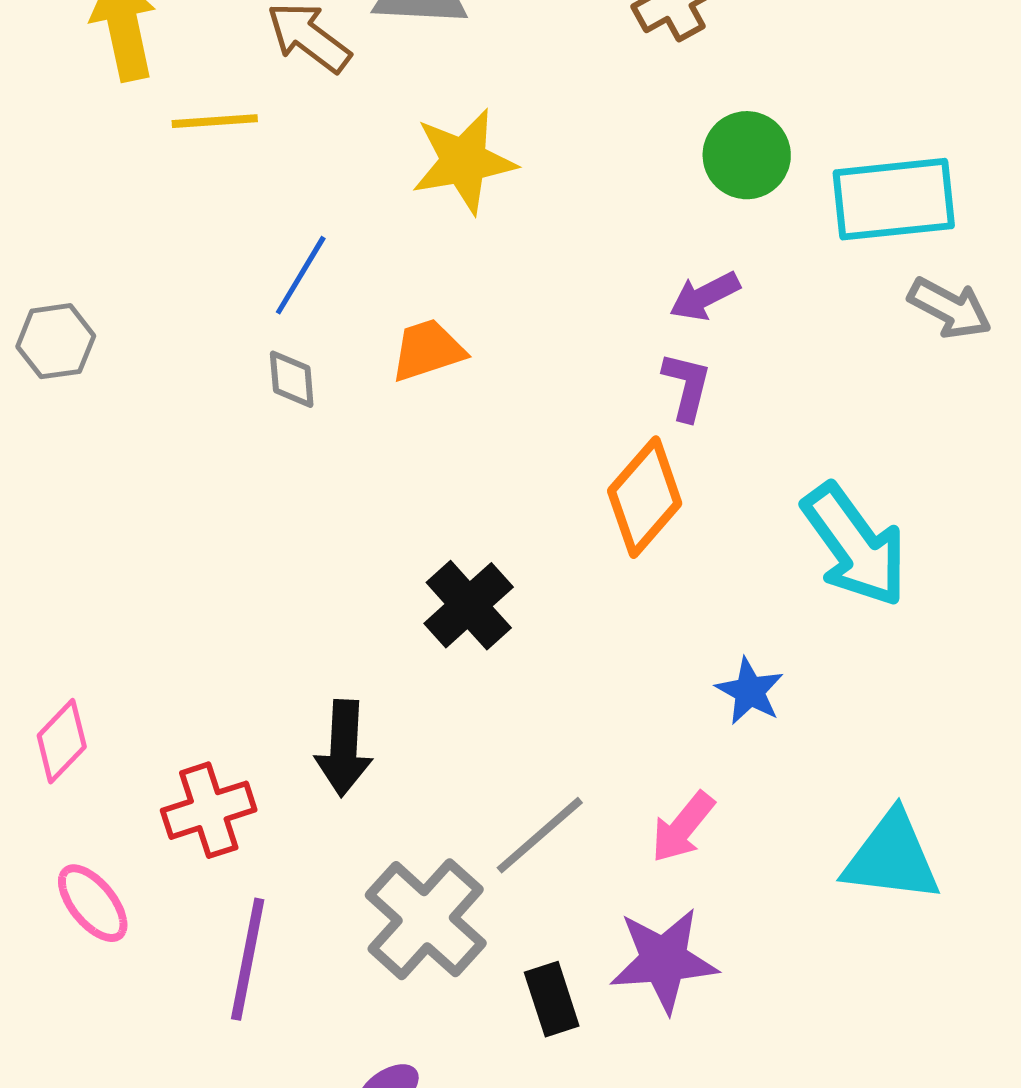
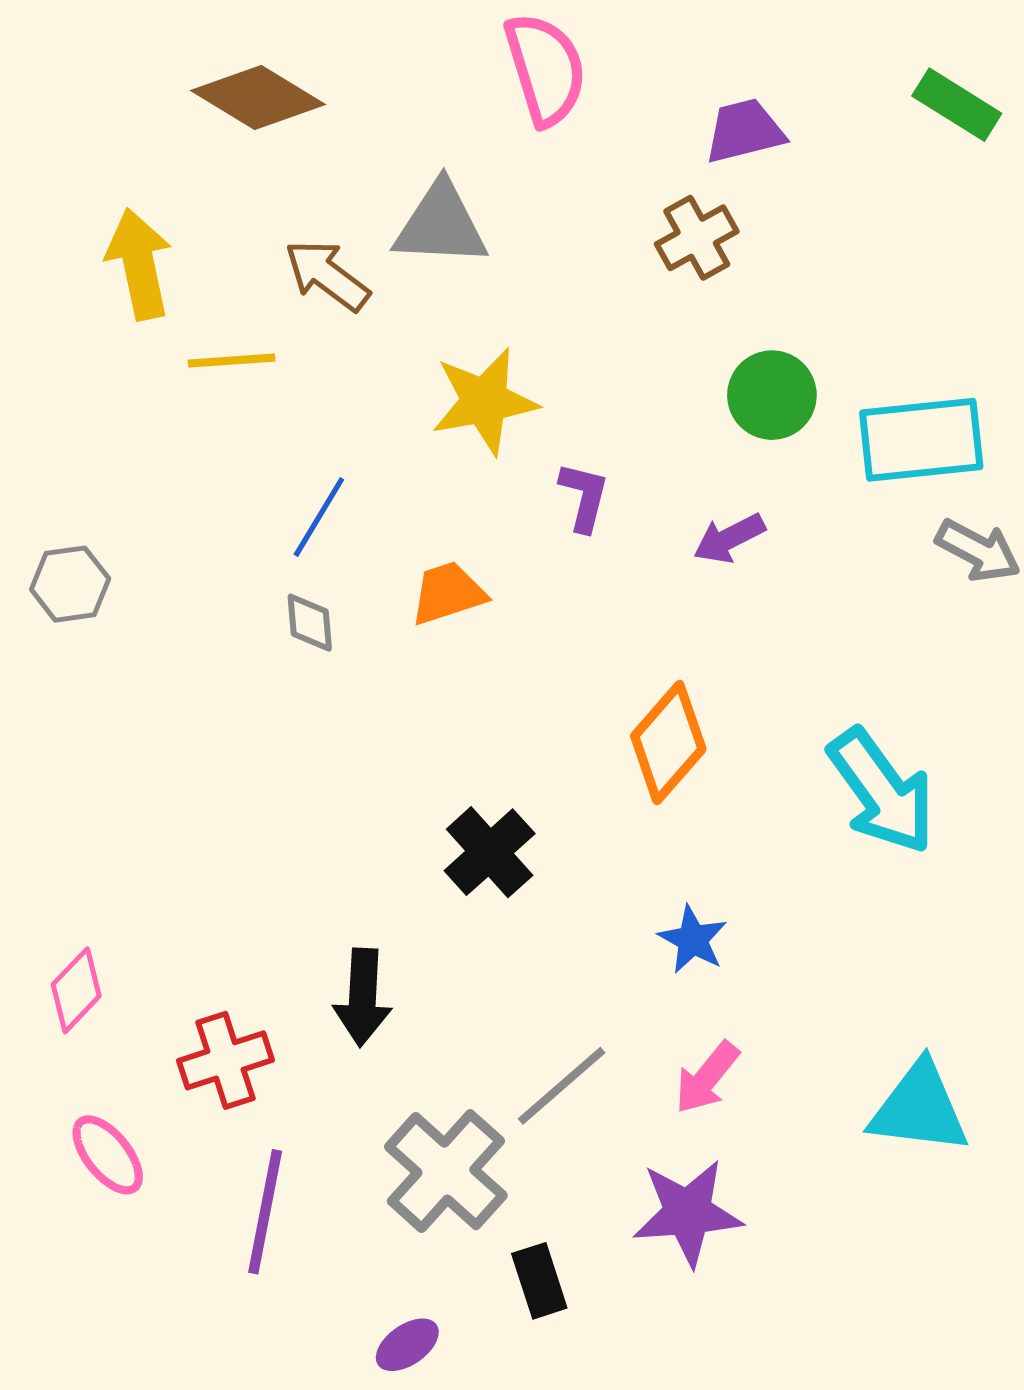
purple L-shape: (687, 386) -> (584, 497), moved
blue star: (750, 691) -> (693, 940), moved
black rectangle: (552, 999) -> (539, 1281), moved

